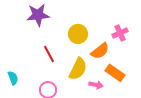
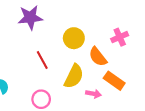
orange semicircle: (100, 51) -> (98, 57), turned 90

